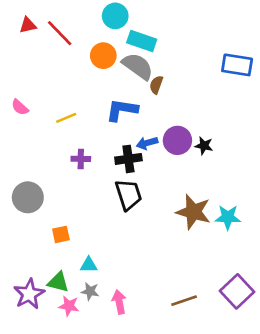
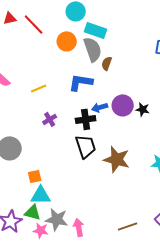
gray semicircle: (138, 66) -> (93, 49), turned 35
purple cross: (81, 159) -> (50, 119), turned -32
brown star: (193, 212) -> (117, 159), moved
cyan triangle: (89, 265) -> (41, 195), moved, size x1.5
gray star: (90, 291) -> (57, 219), size x1.6

